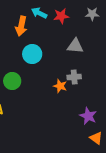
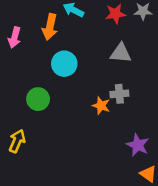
red star: (61, 16) -> (115, 14), moved

